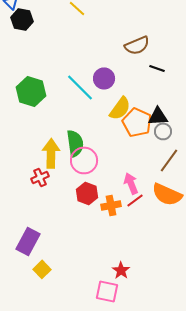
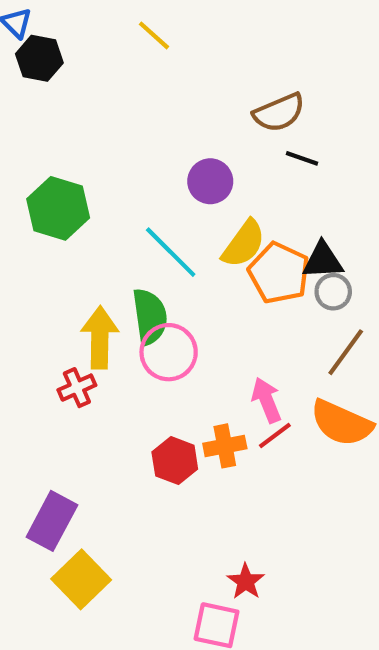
black line: (157, 68) -> (302, 158), moved
cyan line: (80, 87) -> (171, 252), moved
red hexagon: (87, 193) -> (175, 461), moved
yellow square: (42, 269) -> (81, 579), size x1.5

